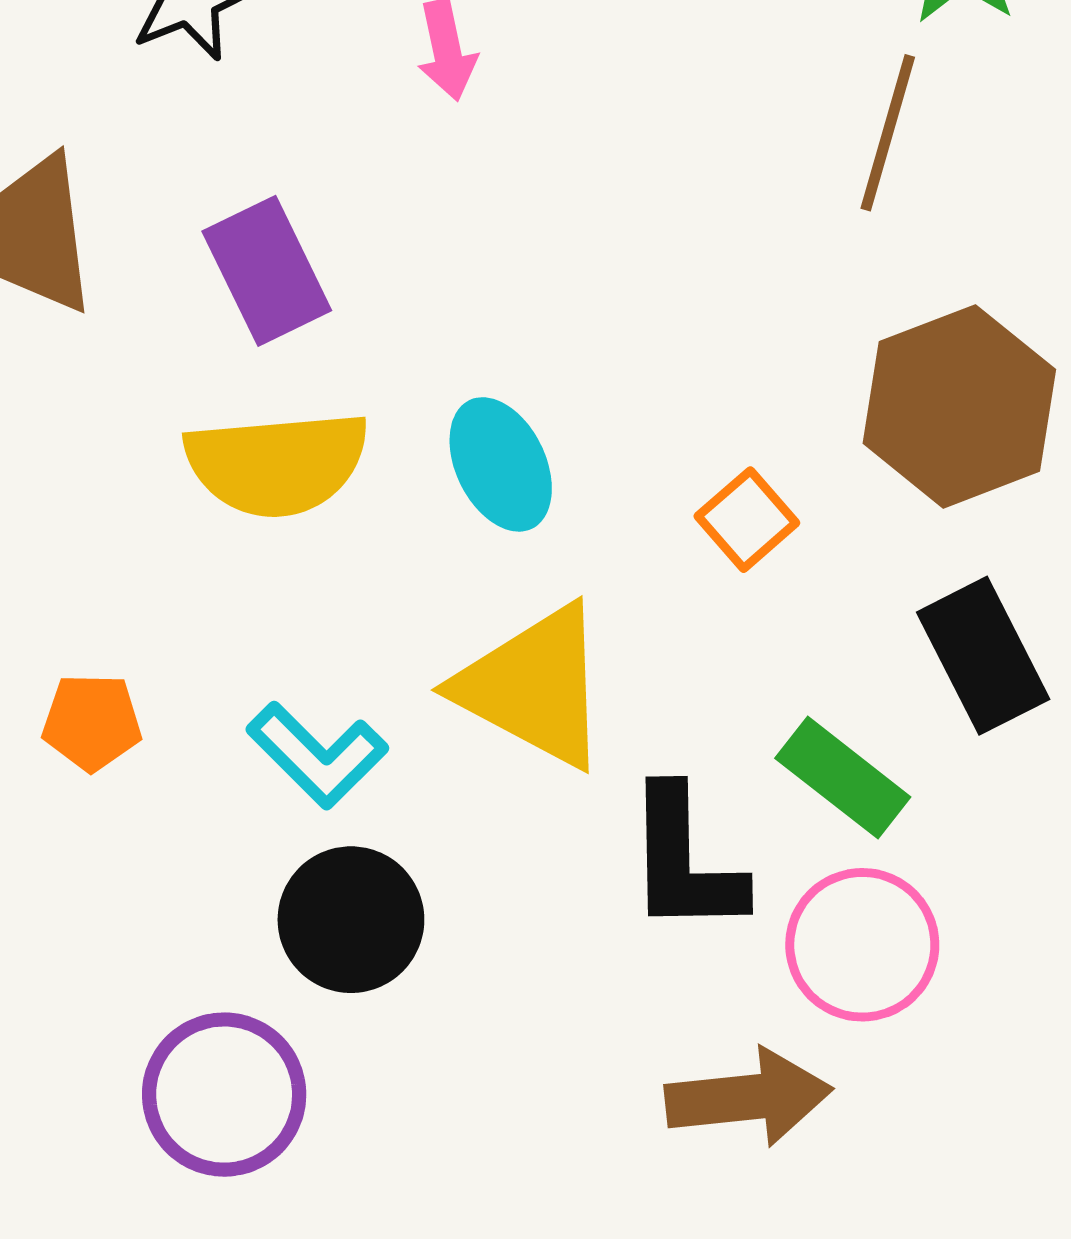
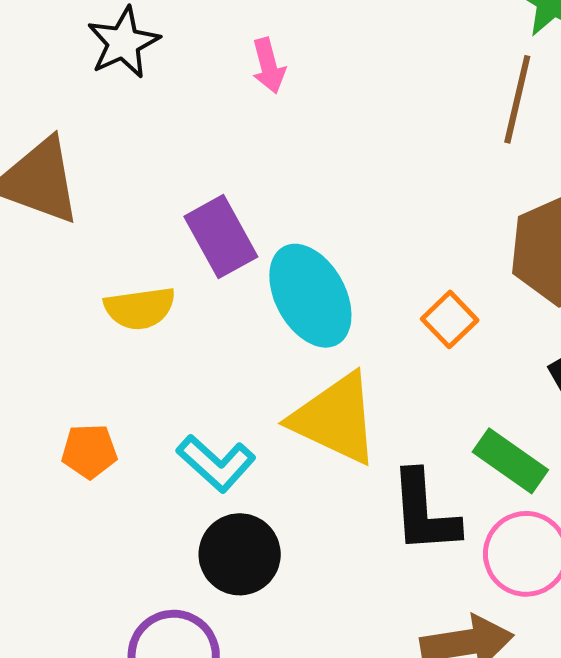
purple rectangle: (267, 271) -> (221, 237), moved
yellow semicircle: (277, 464) -> (140, 308), moved, size x0.7
cyan ellipse: (501, 464) -> (310, 296), size x1.4

